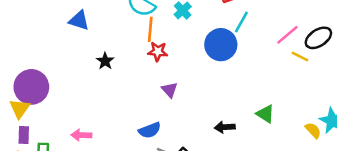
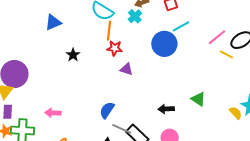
blue triangle: (79, 20) -> (53, 22), turned -42
cyan line: (241, 22) -> (181, 26), turned 30
purple triangle: (170, 90) -> (126, 69), moved, turned -32
blue semicircle: (150, 130) -> (107, 110), turned 144

